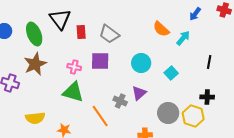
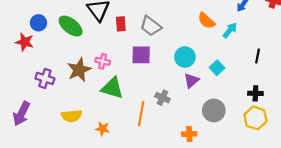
green ellipse: (34, 34) -> (71, 26), turned -30
brown star: (35, 64) -> (79, 70), moved
pink cross: (74, 67) -> (103, 61), moved
purple triangle: (139, 93) -> (191, 81), moved
orange line: (100, 116) -> (141, 114), turned 45
yellow hexagon: (193, 116) -> (255, 118), moved

